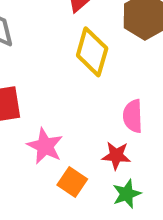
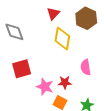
red star: (116, 156) -> (65, 82), moved

